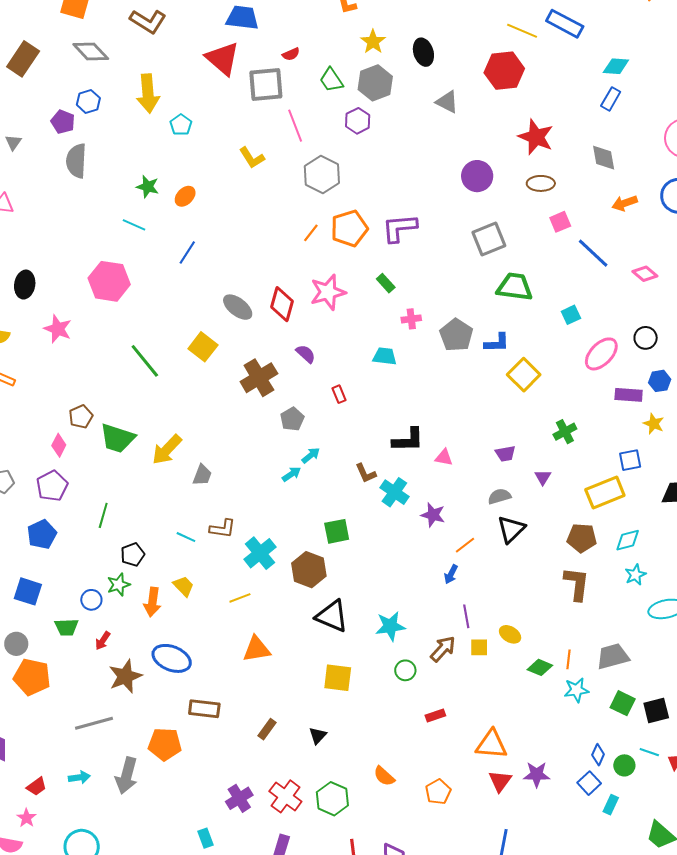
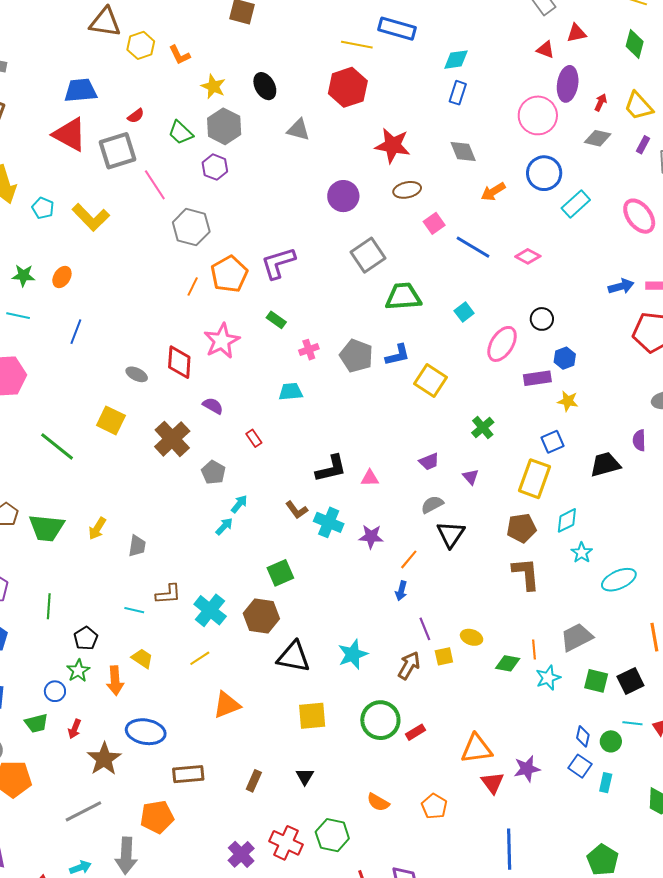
yellow L-shape: (252, 158) -> (91, 217), moved, size x1.4
gray ellipse: (238, 307) -> (137, 374), size x0.7
yellow arrow: (167, 450) -> (97, 529), size x0.7
yellow rectangle: (605, 492) -> (535, 479), turned -36
green circle: (405, 670) -> (380, 720), moved, size x1.8

